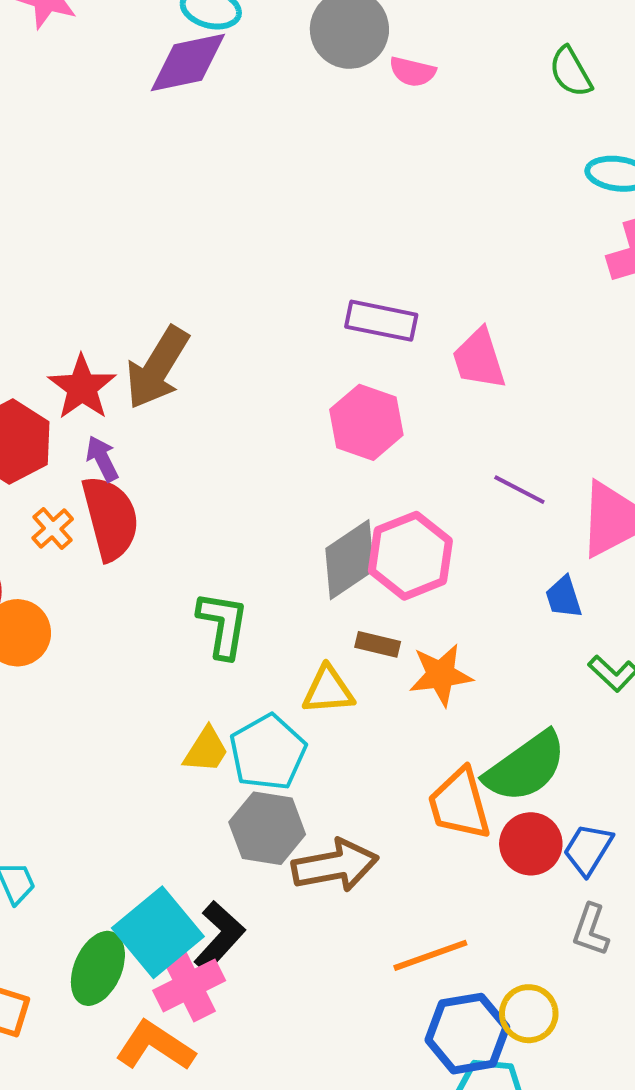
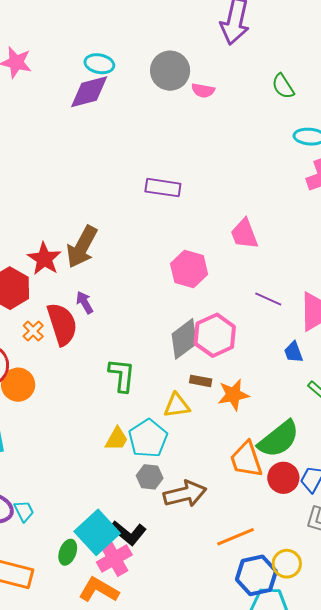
purple rectangle: (381, 321) -> (163, 188), moved
purple arrow: (102, 459) -> (85, 303), moved
gray hexagon: (267, 828) -> (150, 477), size x0.7
black L-shape: (219, 936) -> (128, 533), turned 90
green ellipse: (98, 968) -> (68, 552), size x0.7

